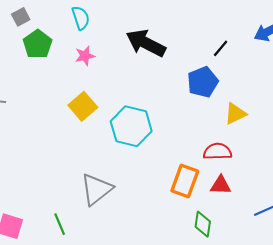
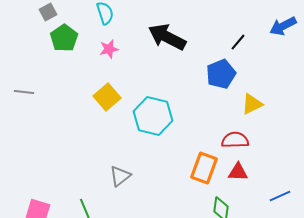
gray triangle: (96, 189) -> (120, 176), size x0.7

